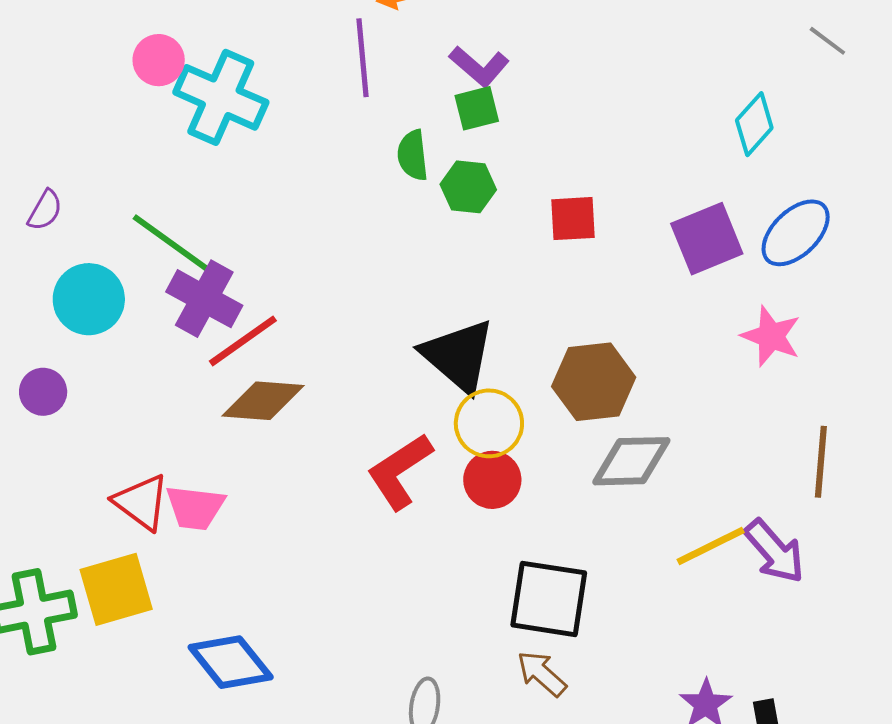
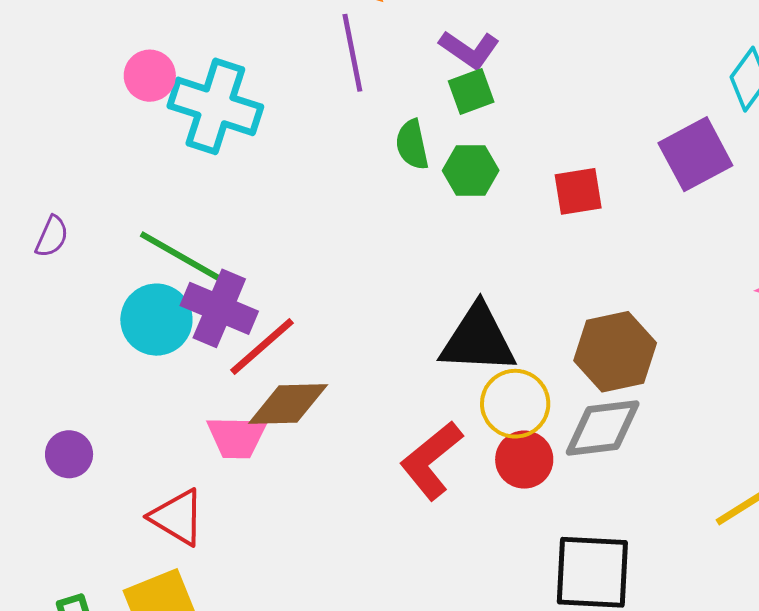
purple square: (707, 239) -> (695, 154), moved
cyan circle: (89, 299) -> (156, 320), moved
black triangle: (458, 356) -> (478, 339), turned -32
purple circle: (43, 392) -> (69, 454), moved
gray diamond: (631, 461) -> (603, 428), moved
pink trapezoid: (195, 508) -> (237, 437), moved

